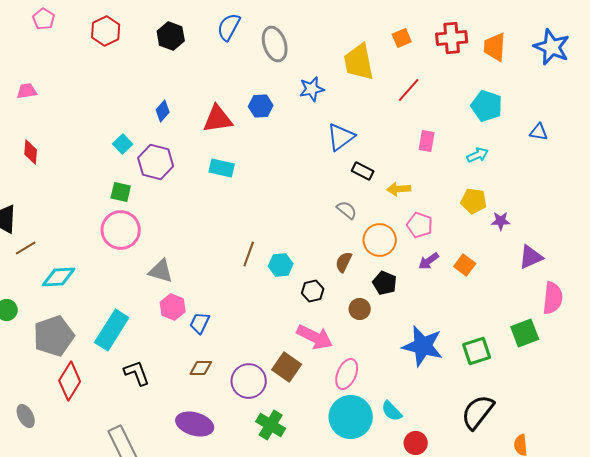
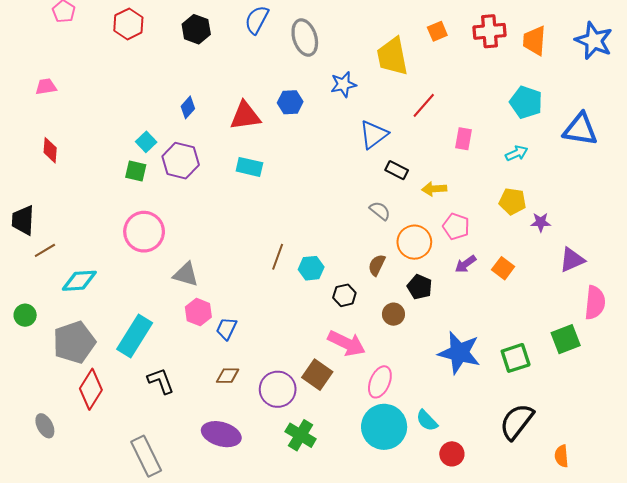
red line: (409, 90) -> (424, 105), moved
blue triangle: (539, 132) -> (580, 129), size x1.8
green square: (121, 192) -> (136, 171), moved

